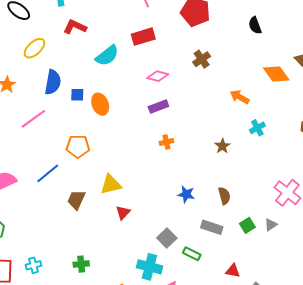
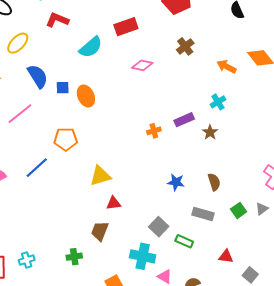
blue semicircle: (53, 82) -> (38, 76), turned -40
orange arrow: (240, 97) -> (226, 67), moved
purple rectangle: (158, 106) -> (184, 120), moved
cyan cross: (257, 128) -> (218, 102), moved
brown trapezoid: (76, 200) -> (100, 231), moved
red triangle: (123, 212) -> (114, 203), turned 42

